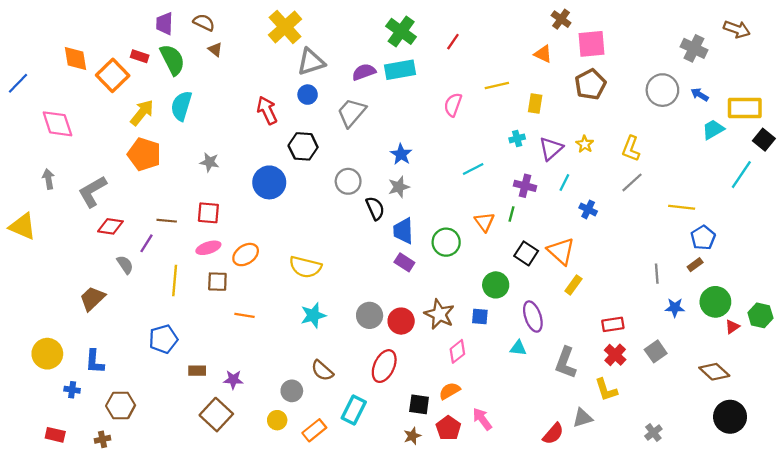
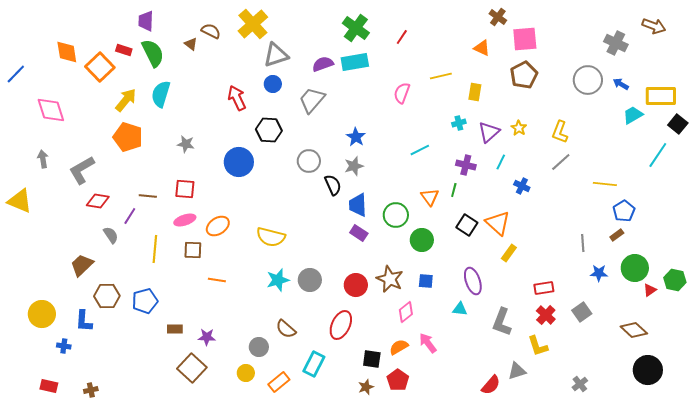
brown semicircle: (204, 22) -> (211, 31), moved
green circle: (496, 285) -> (422, 240), moved
gray circle: (370, 315) -> (310, 280), moved
brown hexagon: (121, 406) -> (107, 296), moved
pink arrow: (482, 419) -> (428, 343), moved

